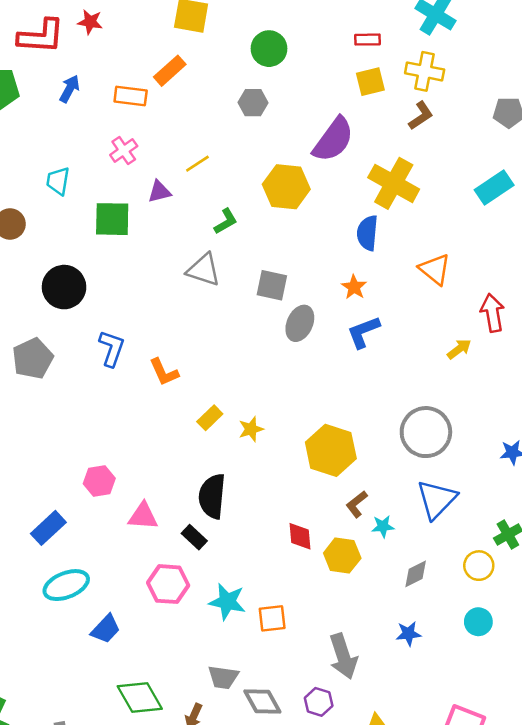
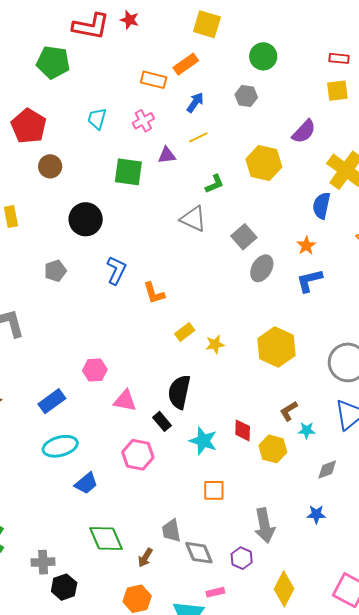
blue arrow: (70, 89) -> (195, 102), moved
purple semicircle: (333, 140) -> (304, 131), size x0.7
cyan trapezoid: (58, 181) -> (97, 119), moved
gray square: (272, 285) -> (244, 237), turned 30
gray pentagon: (33, 359) -> (55, 271), size x0.7
yellow hexagon: (331, 450) -> (276, 347), moved
cyan star: (227, 602) -> (203, 441), moved
gray trapezoid: (223, 677) -> (171, 531), turned 65

